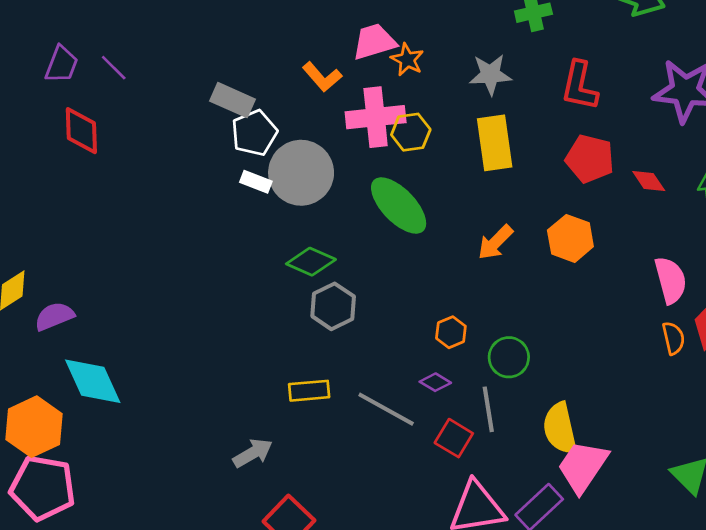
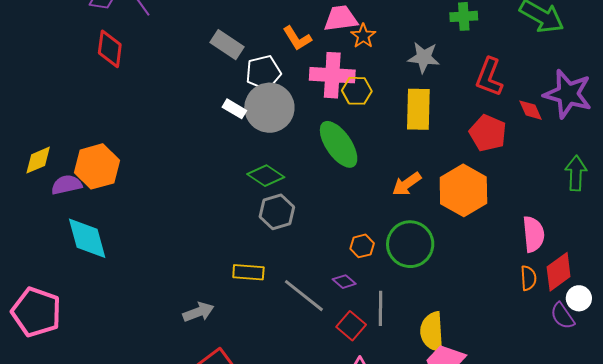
white pentagon: (254, 133) -> (263, 73), moved
red diamond: (649, 181) -> (530, 110), moved
orange hexagon: (570, 238) -> (463, 190), size x1.4
green circle: (509, 357) -> (410, 244), moved, size x1.5
orange hexagon: (34, 427) -> (97, 166), moved

